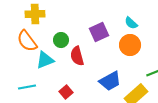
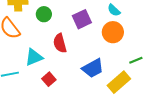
green circle: (61, 40) -> (44, 14), moved
cyan triangle: (45, 60) -> (34, 57), moved

